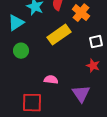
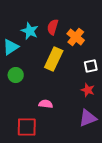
yellow rectangle: (59, 35) -> (54, 59), turned -30
purple triangle: (81, 94) -> (88, 118), moved, turned 42

